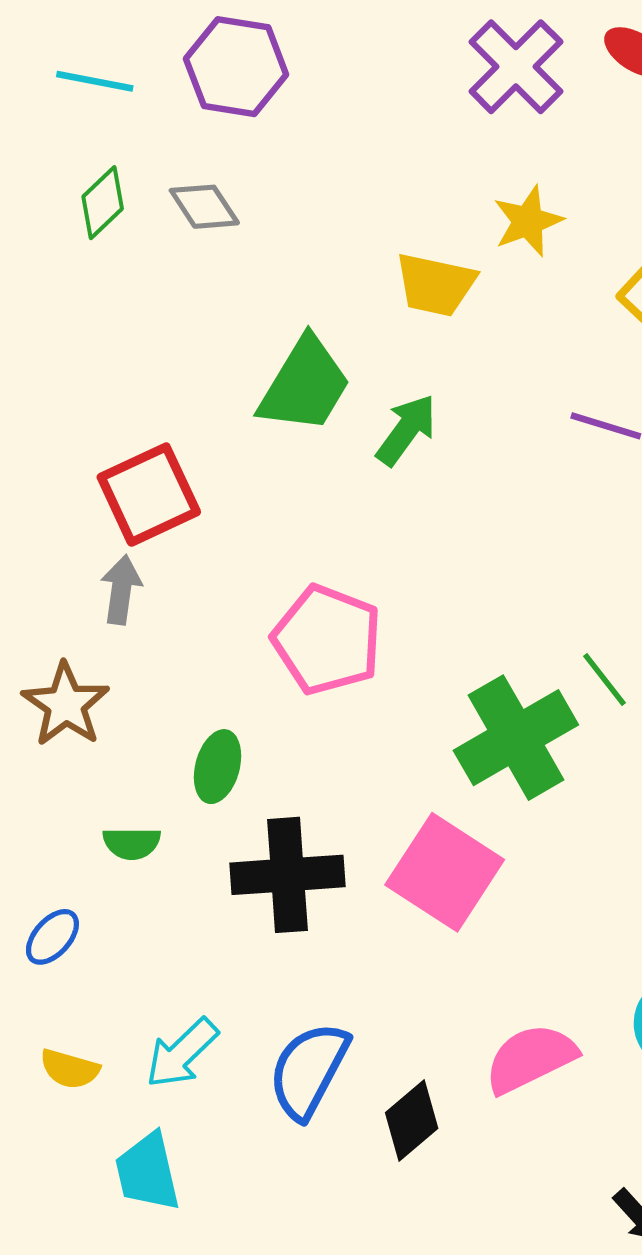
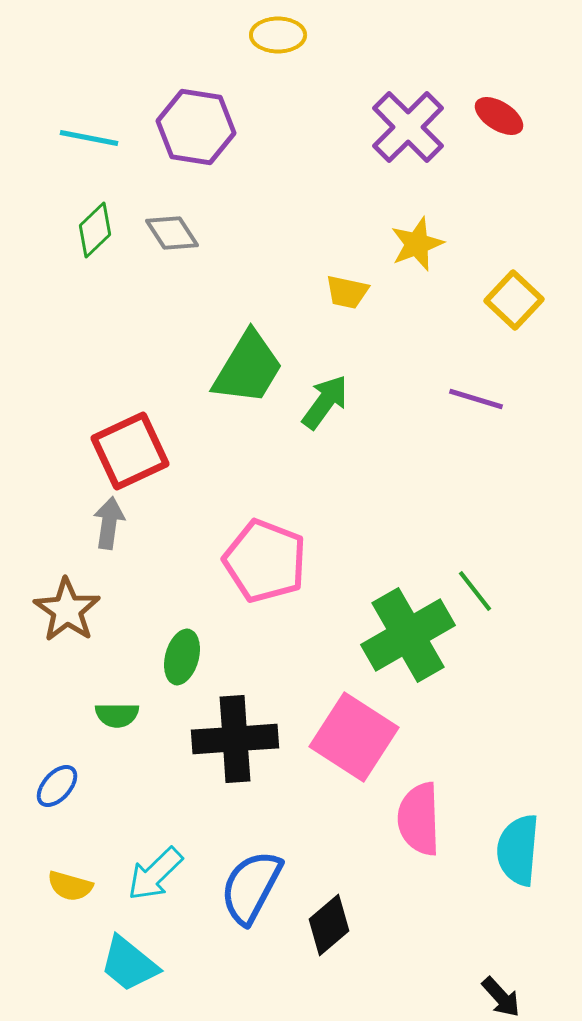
yellow trapezoid: (435, 285) -> (347, 292), size x0.7
pink semicircle: (530, 1058) -> (419, 819), moved, turned -66
cyan trapezoid: (148, 1172) -> (129, 964), turned -38

